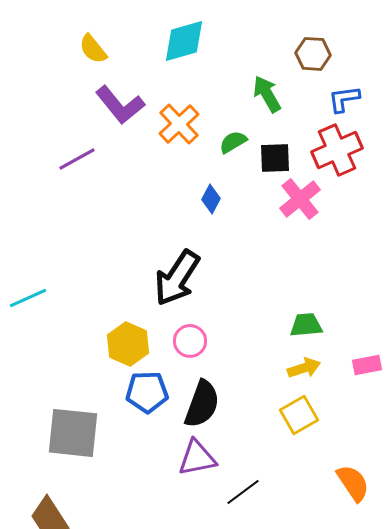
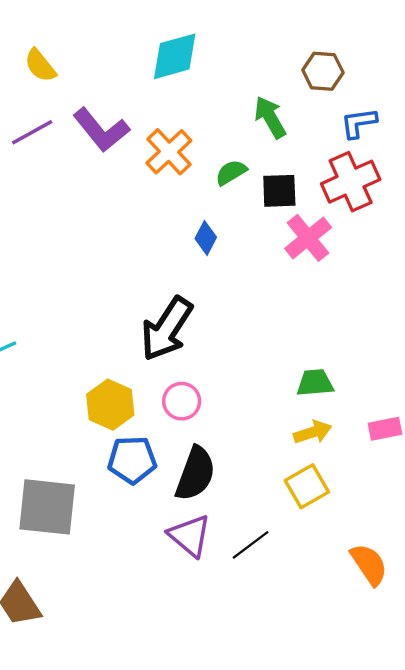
yellow semicircle: (93, 49) -> (40, 66), moved
purple line: (77, 159) -> (32, 132), moved
purple triangle: (197, 458) -> (190, 536), turned 51
black line: (243, 492) -> (251, 545), moved

